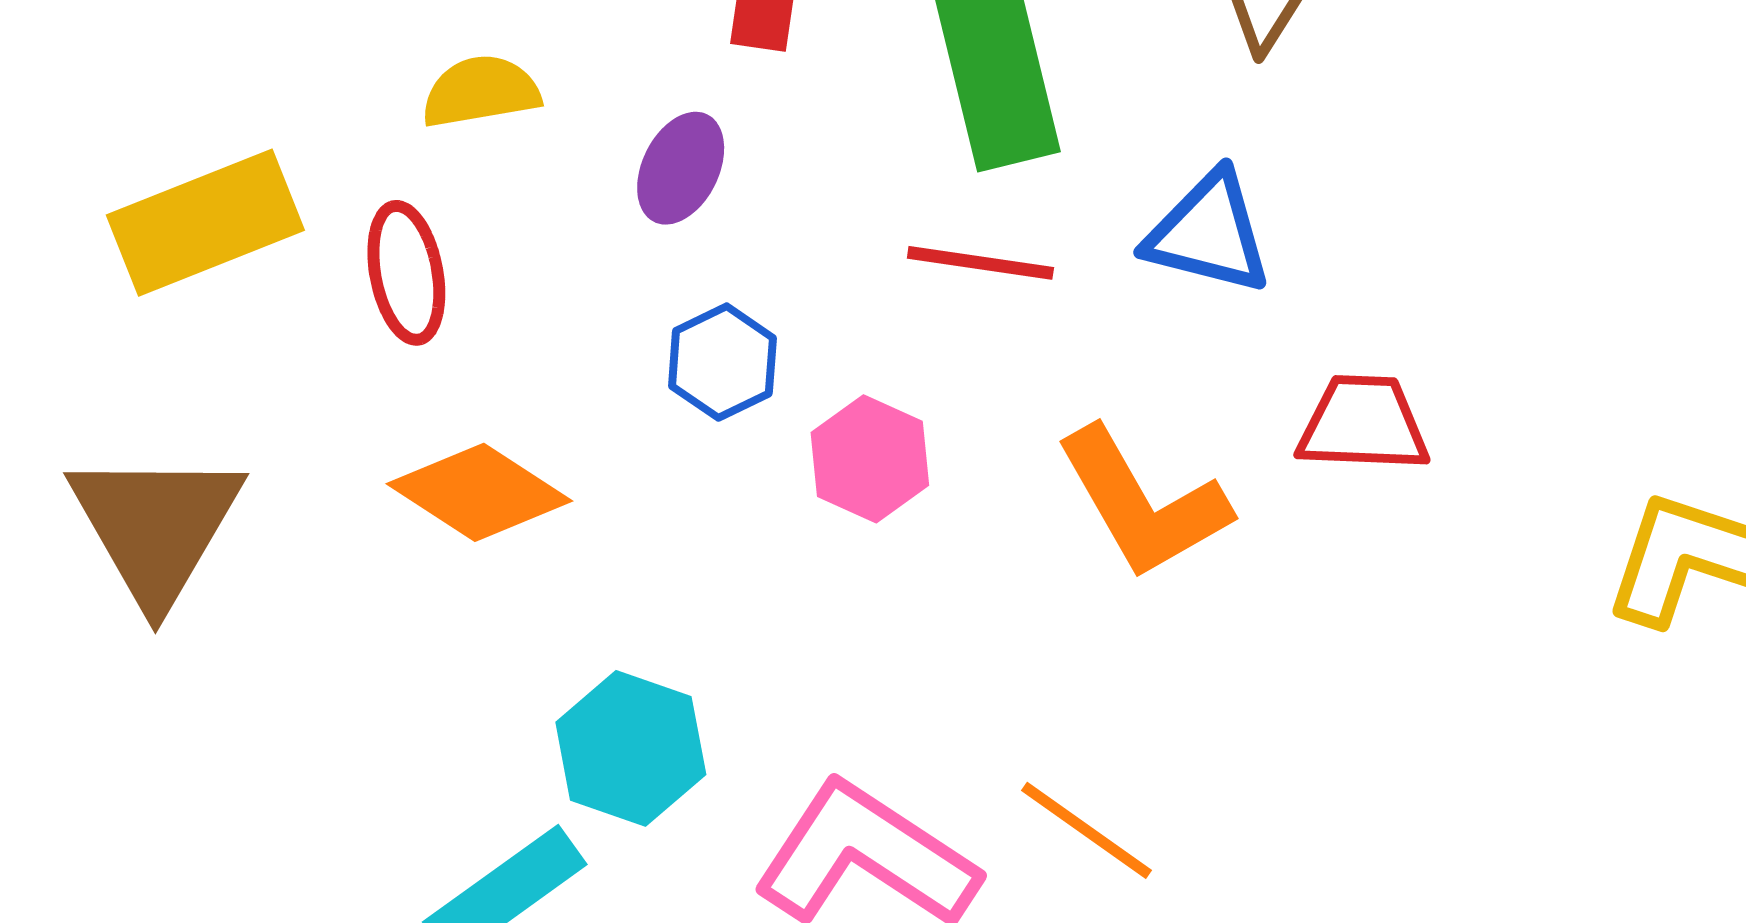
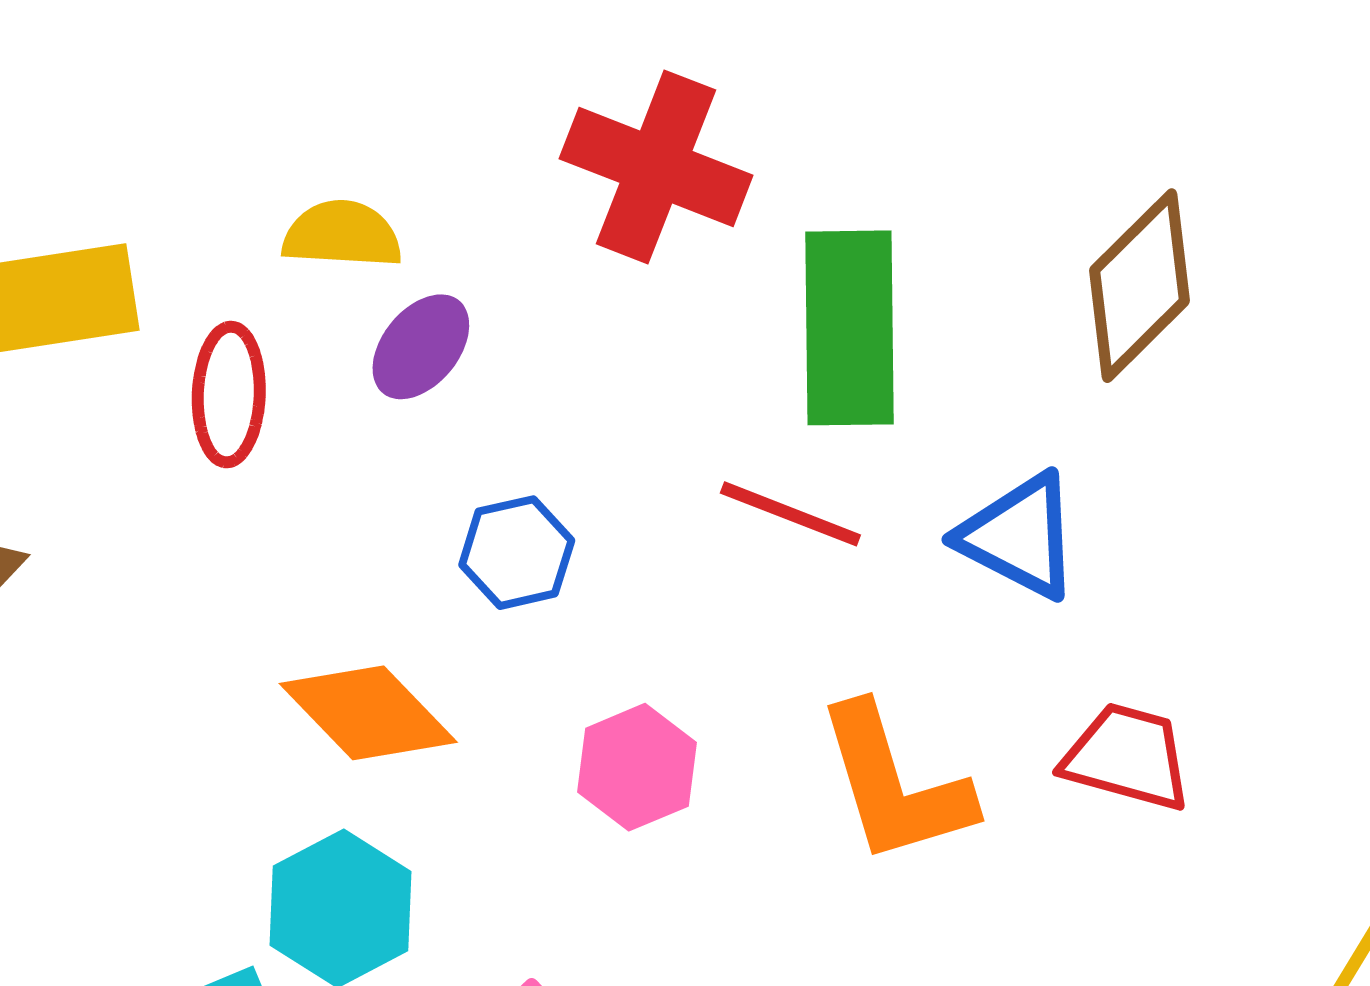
purple ellipse: (681, 168) -> (421, 347), moved
pink hexagon: (870, 459) -> (637, 767), moved
orange diamond: (479, 492) -> (368, 713), moved

